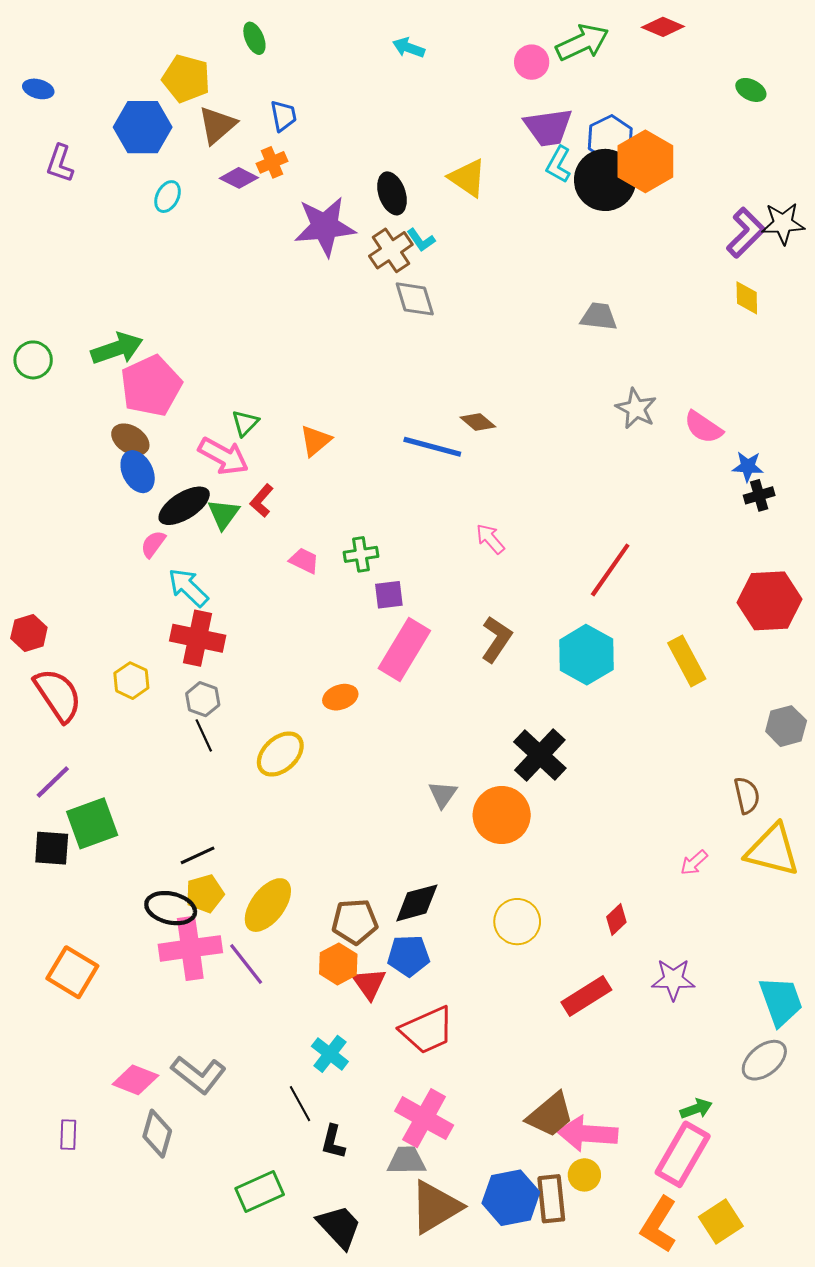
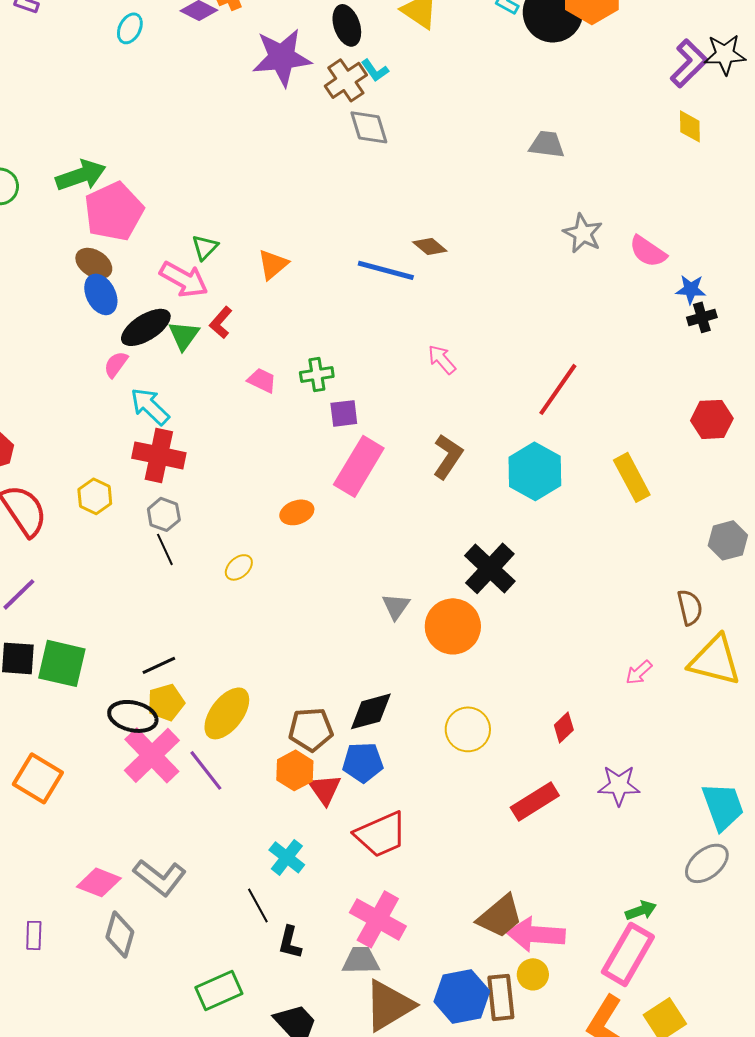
red hexagon: (770, 601) -> (712, 419), size x0.7
yellow ellipse: (280, 754) -> (239, 567), size x0.6
green square: (92, 823) -> (62, 663), moved, turned 33
pink cross: (190, 948) -> (152, 755), turned -36

